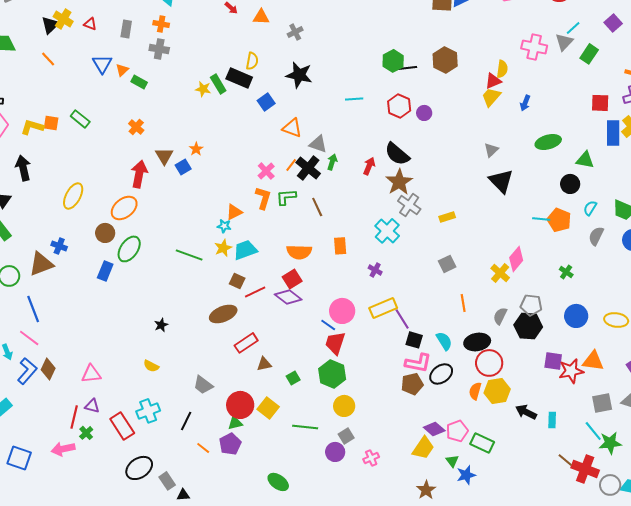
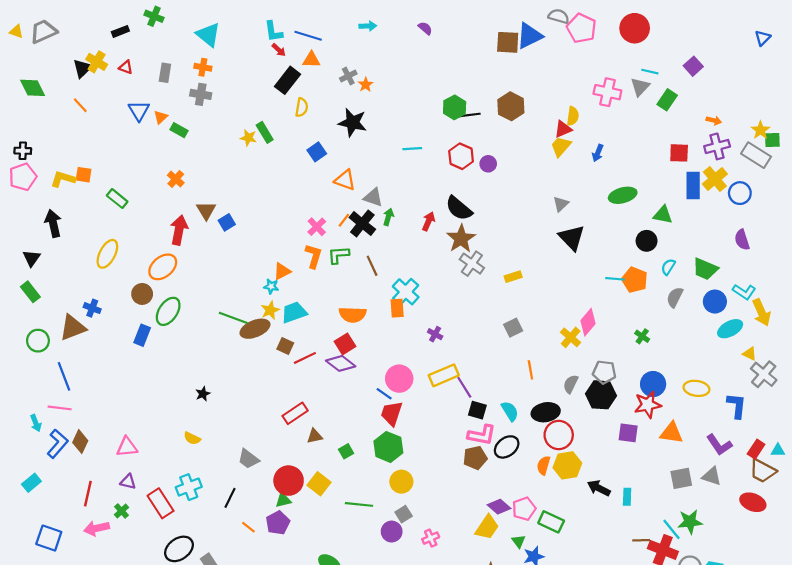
cyan line: (573, 28) -> (650, 72), turned 56
black rectangle: (239, 78) -> (287, 80), moved, turned -75
green rectangle: (80, 119) -> (117, 199), moved
orange star: (196, 149) -> (366, 85), moved
cyan cross: (387, 231) -> (406, 292), moved
brown ellipse: (223, 314) -> (255, 329), moved
pink line: (29, 338) -> (60, 408), turned -30
red star: (571, 371) -> (648, 405), moved
red line: (74, 417) -> (88, 494), moved
cyan line: (593, 431) -> (671, 529), moved
brown line: (565, 460) -> (641, 540), turned -42

